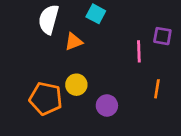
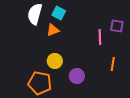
cyan square: (96, 14) -> (59, 13), moved
orange pentagon: (46, 99) -> (40, 83), moved

